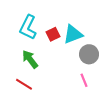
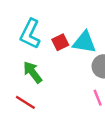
cyan triangle: (73, 34) -> (84, 42), turned 30

